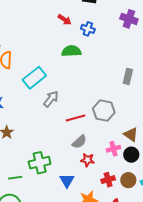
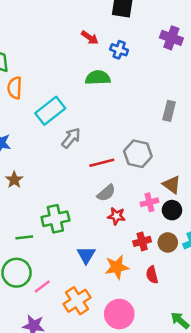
blue triangle: (67, 181) -> (86, 255), moved

